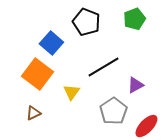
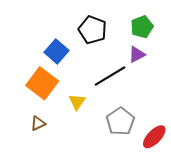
purple triangle: (135, 85) -> (137, 55), moved

